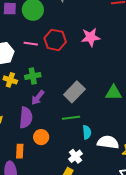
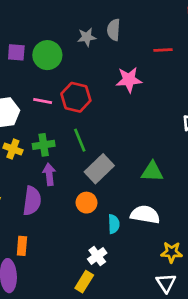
pink star: (91, 37) -> (129, 80), moved
purple arrow: (38, 98) -> (49, 174), turned 133
green line: (71, 118) -> (80, 140), moved, turned 72
orange circle: (41, 137) -> (87, 203), moved
white semicircle: (108, 142) -> (145, 215), moved

